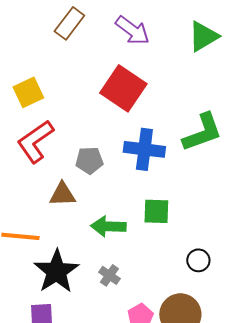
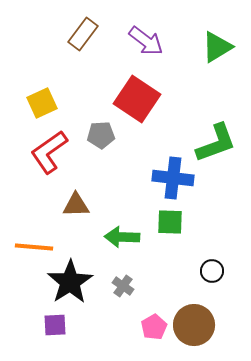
blue cross: (144, 149) -> (173, 178), moved
gray pentagon: (89, 160) -> (101, 135), moved

